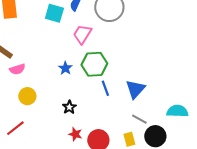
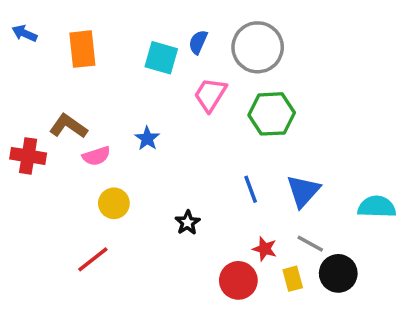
green hexagon: (94, 64) -> (272, 114), moved
blue star: (65, 68) -> (147, 138), moved
cyan semicircle: (177, 111) -> (377, 207), moved
red star: (75, 134) -> (265, 249), moved

